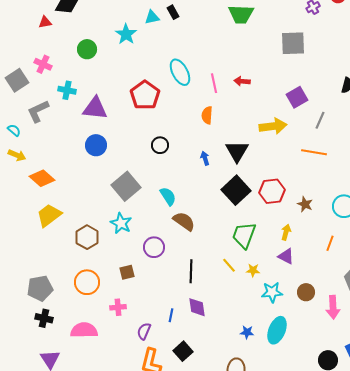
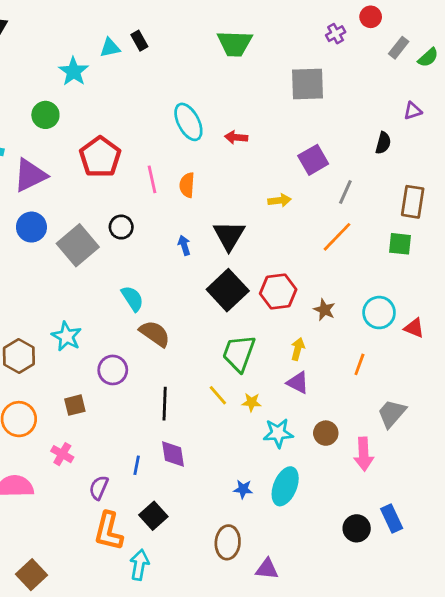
green circle: (87, 49) -> (45, 115), moved
cyan ellipse: (180, 72) -> (188, 122), moved
pink line: (214, 83) -> (152, 179), moved
purple triangle: (95, 108) -> (30, 175), turned -32
yellow arrow: (273, 126) -> (280, 200), size x0.6
orange line: (314, 152) -> (337, 237), turned -55
gray square: (126, 186) -> (78, 245), moved
pink cross: (118, 307) -> (62, 454), turned 35

